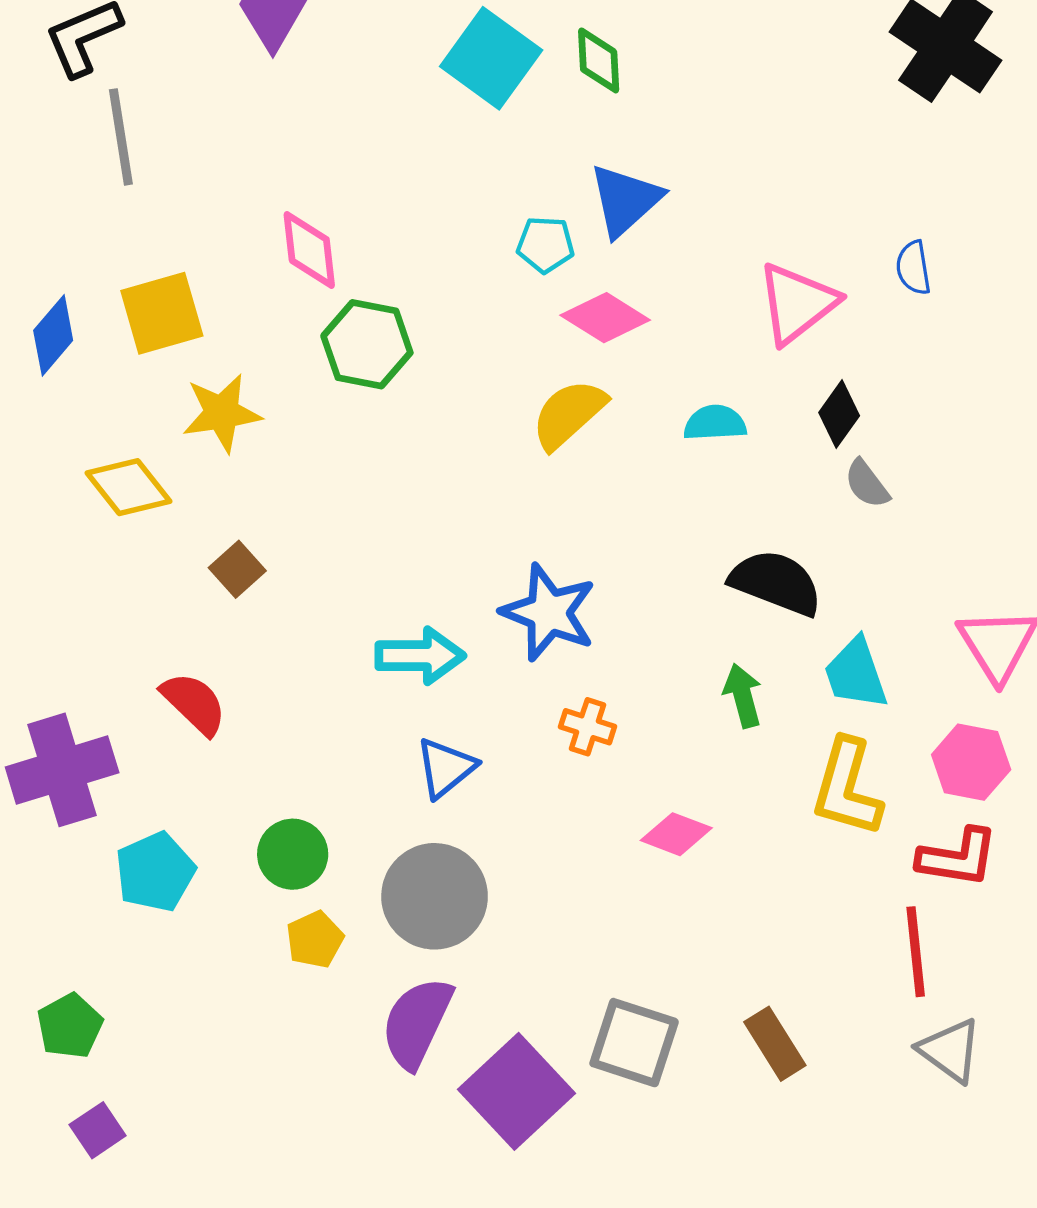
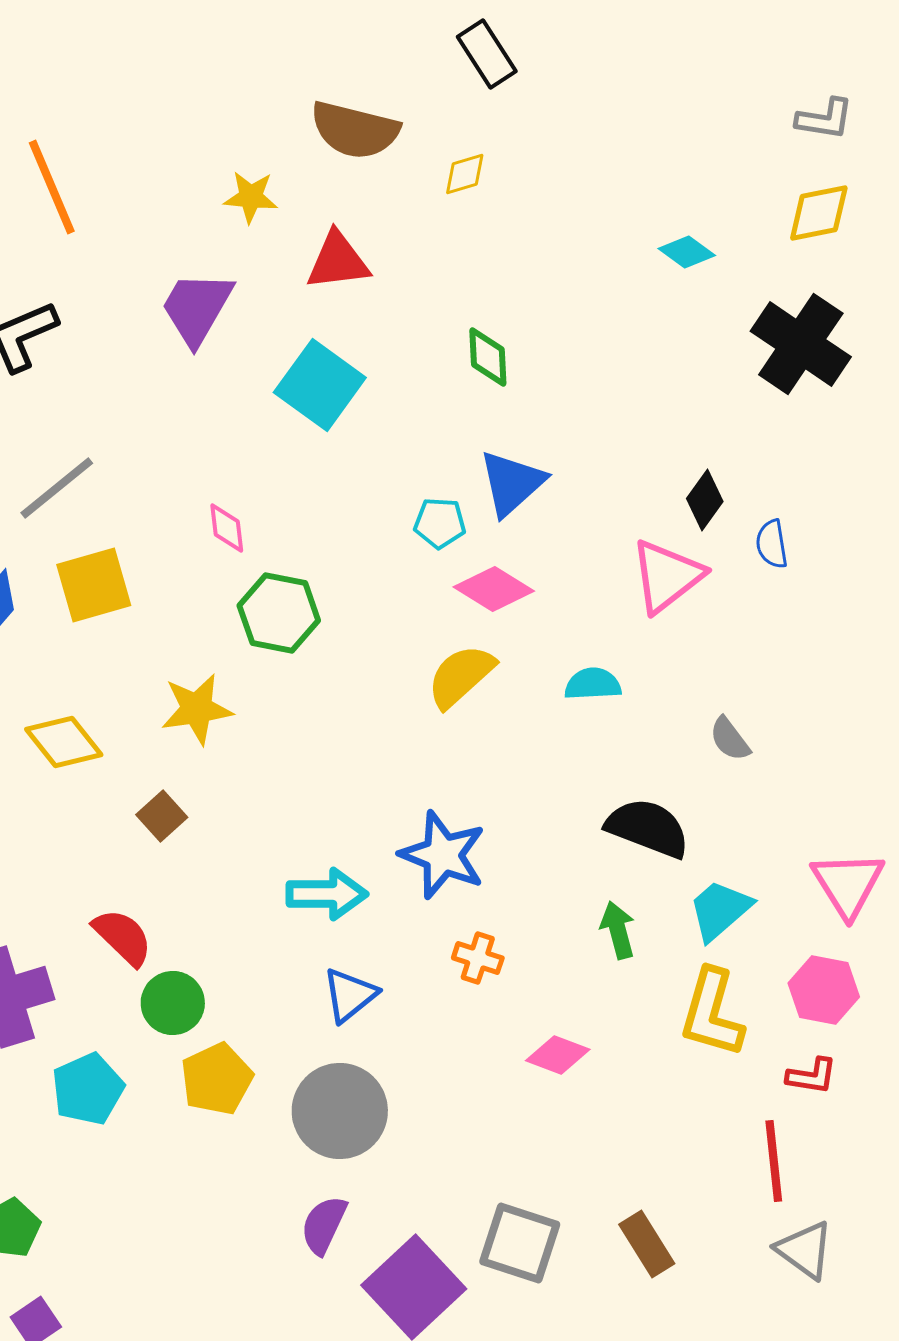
cyan square: (491, 58) -> (320, 385), moved
gray line: (121, 137) -> (57, 488), moved, turned 60
pink diamond: (309, 250) -> (227, 528), size x0.7
yellow star: (222, 413) -> (197, 709), moved
black diamond: (839, 414) -> (705, 500), moved
cyan trapezoid: (856, 673) -> (720, 910), turned 68
green circle: (293, 854) -> (173, 1003), moved
red L-shape: (958, 857) -> (812, 1076), size x0.7
yellow pentagon: (315, 940) -> (217, 1079), moved, size x1.4
purple semicircle: (417, 1023) -> (324, 1225), size x0.7

